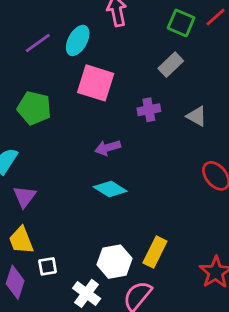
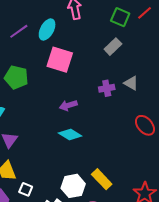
purple cross: (149, 110) -> (107, 88), moved
yellow rectangle: (155, 252) -> (102, 179), turned -70
white square: (48, 266) -> (26, 189), turned 32

